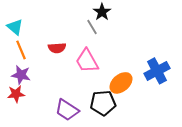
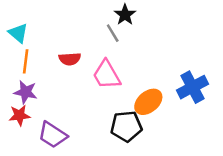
orange line: (21, 50) -> (26, 61), turned 30
purple trapezoid: (67, 110) -> (53, 135), moved

